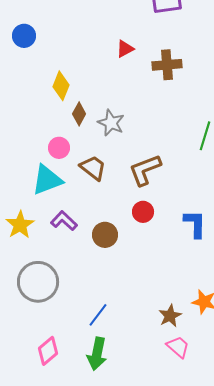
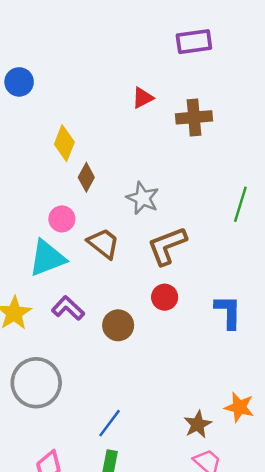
gray star: (111, 123) -> (143, 198), moved

